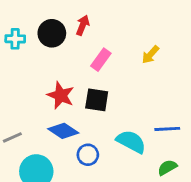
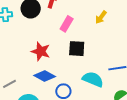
black square: (97, 100) -> (77, 49), moved

